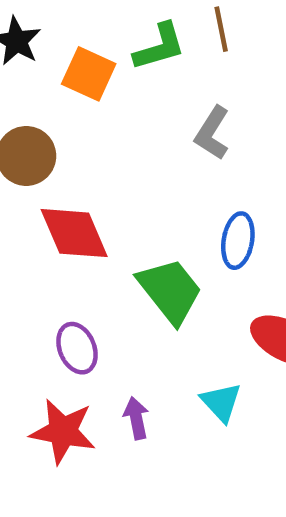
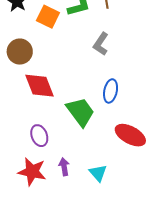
cyan triangle: (221, 402) -> (98, 173), moved

